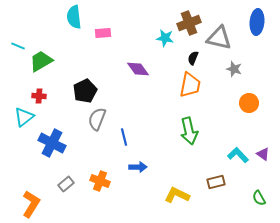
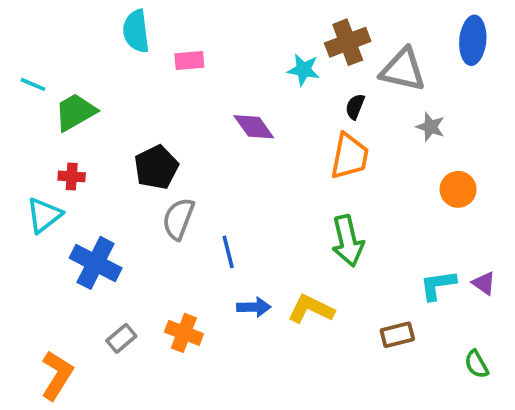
cyan L-shape: (238, 155) -> (438, 285), turned -55
yellow L-shape: (177, 195) -> (311, 309), moved

